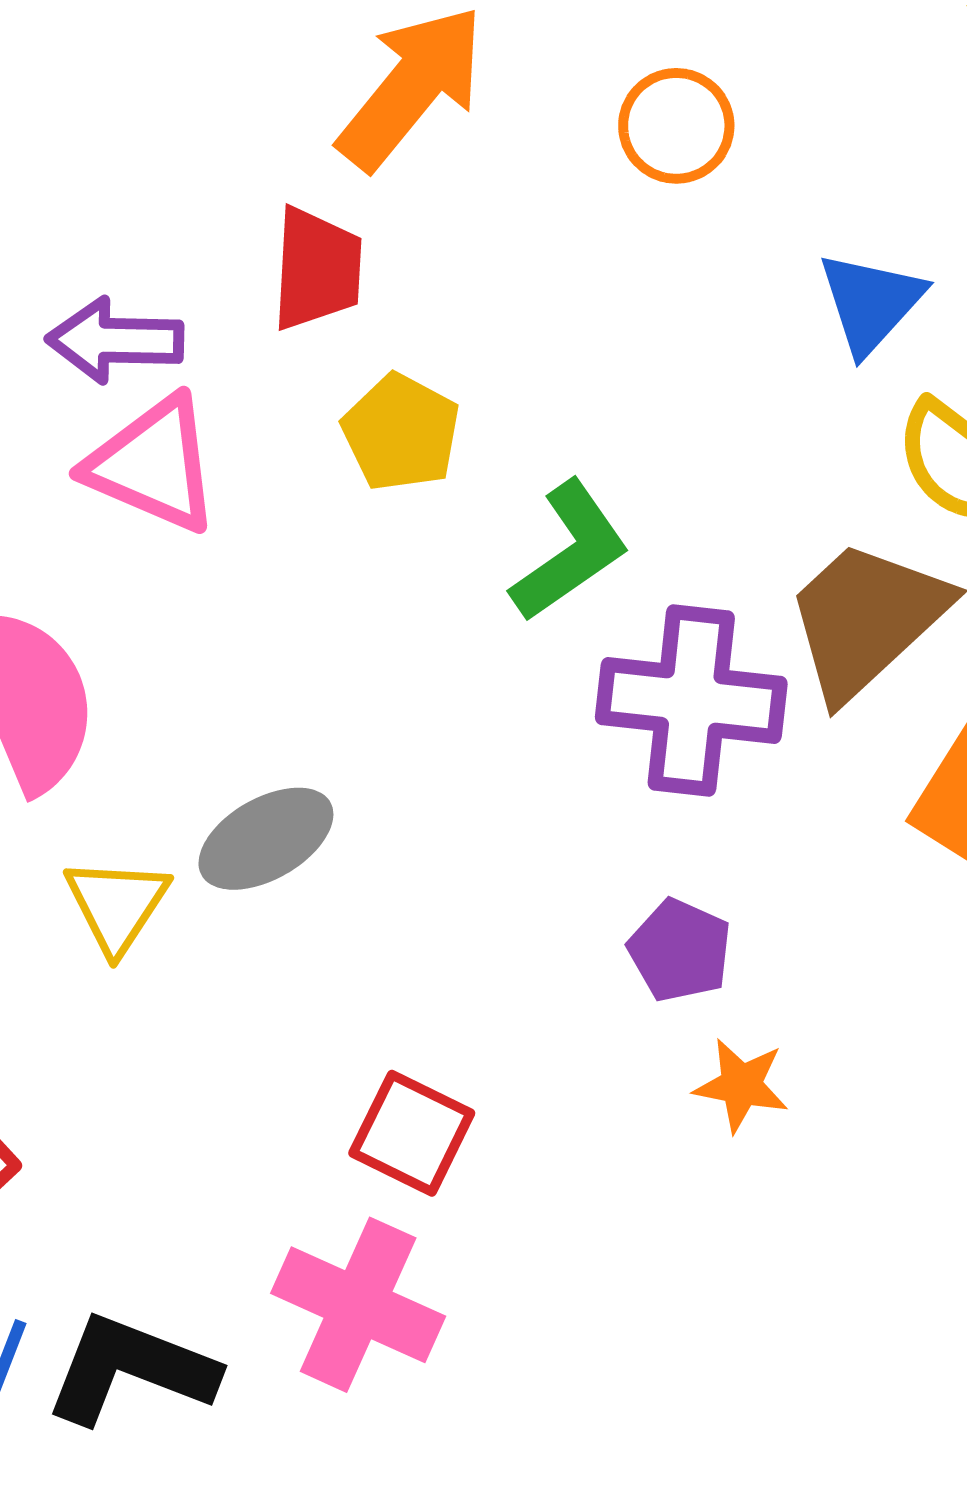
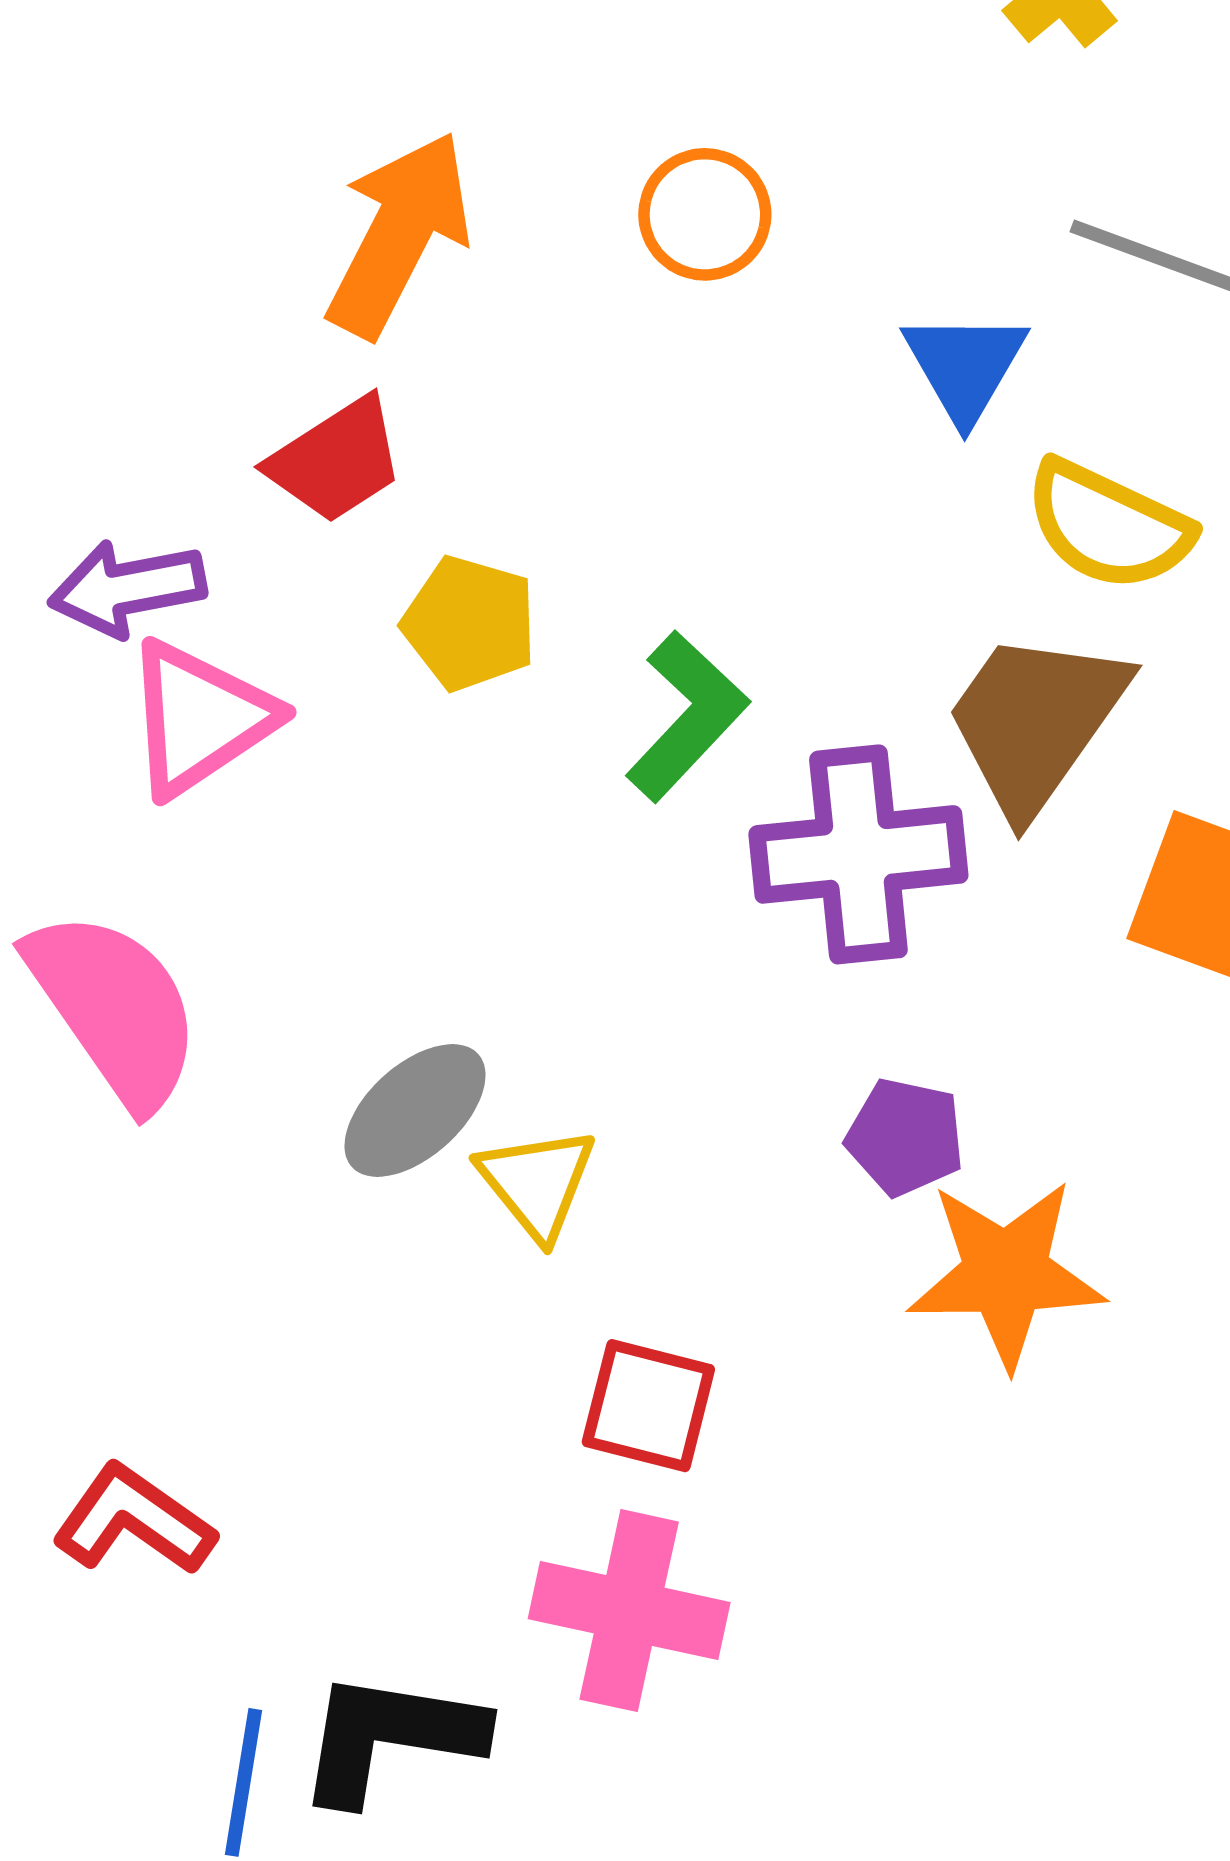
red trapezoid: (317, 269) -> (336, 460), turned 66
pink triangle: (153, 464) -> (199, 718), turned -45
yellow triangle: (117, 905) -> (537, 1183), moved
orange star: (741, 1085) -> (1006, 1273), size x1.8

